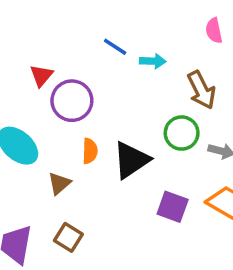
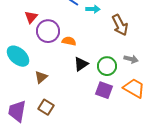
green circle: (182, 133) -> (107, 66), moved
orange semicircle: (90, 151) -> (69, 41), moved, turned -80
black triangle: (131, 160) -> (81, 64), size x0.7

